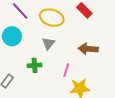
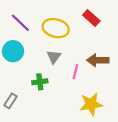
pink line: (66, 70) -> (75, 72), moved

